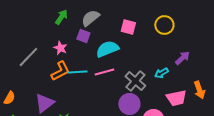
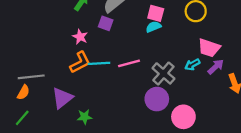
cyan semicircle: (107, 49) -> (153, 27), moved, size x0.6
gray line: (28, 57) -> (31, 77), moved, turned 40
purple arrow: (182, 58) -> (216, 67), moved
pink trapezoid: (176, 98) -> (209, 48), moved, turned 30

